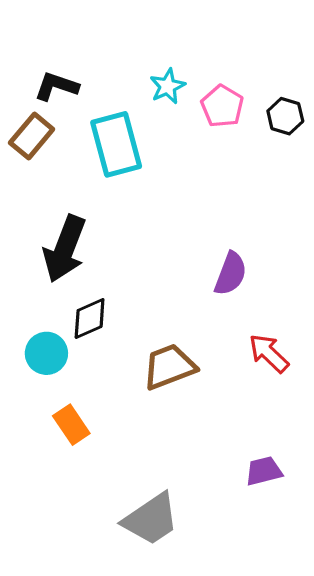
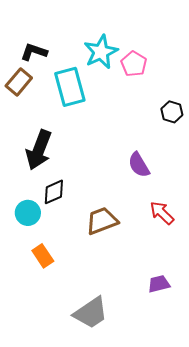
cyan star: (168, 86) -> (101, 52), size x1.6
black hexagon: (285, 116) -> (172, 112), moved
purple semicircle: (231, 274) -> (139, 165), turned 128

